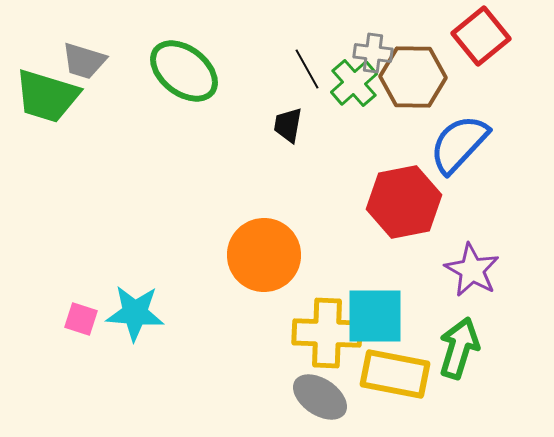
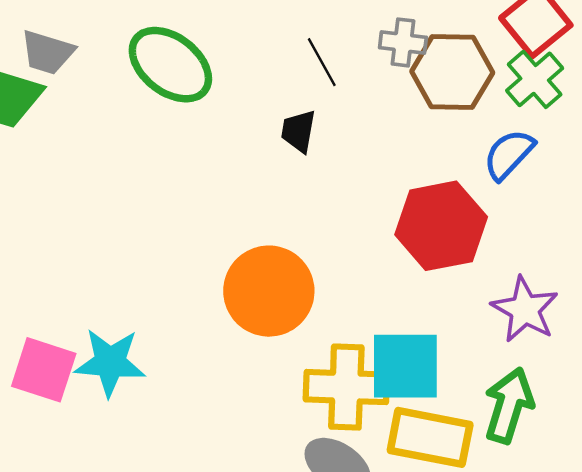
green cross: (354, 83) -> (535, 79), moved
blue semicircle: (459, 144) -> (509, 154), size x0.7
pink square: (81, 319) -> (44, 370), size x1.6

